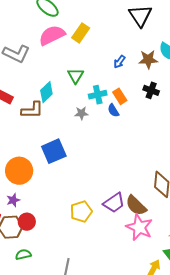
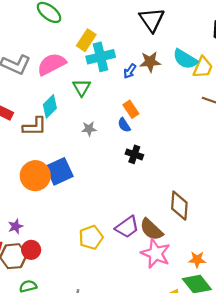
pink semicircle: (52, 35) -> (52, 64), moved
brown star: (148, 59) -> (150, 62), moved
black cross: (151, 90) -> (134, 154), moved
cyan cross: (98, 95) -> (101, 57), moved, size x1.4
orange circle: (19, 171) -> (35, 176), moved

